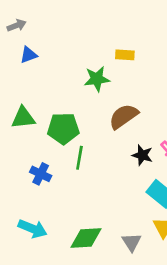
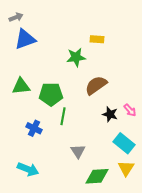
blue triangle: (29, 55) -> (25, 39), size x1.6
green diamond: (86, 238) -> (97, 176), moved
gray triangle: (132, 242) -> (78, 151), moved

